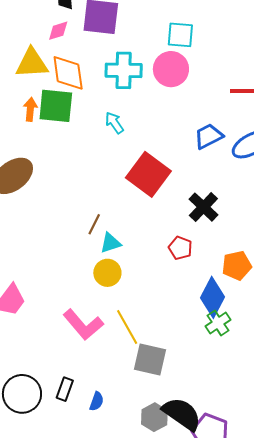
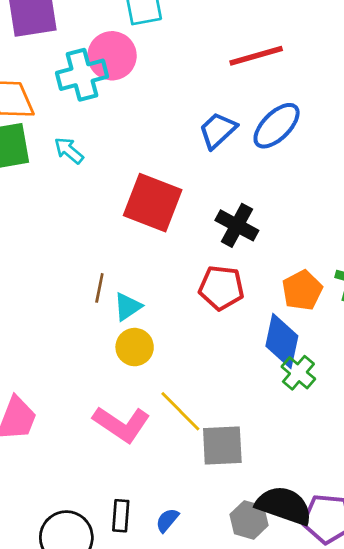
pink circle: (171, 69) -> (112, 56), moved
cyan arrow: (114, 123) -> (69, 151), moved
red pentagon: (180, 248) -> (221, 288), size x1.4
blue semicircle: (97, 401) -> (167, 520), turned -144

